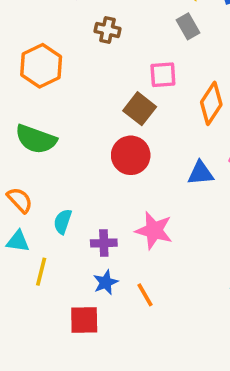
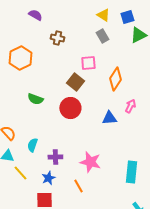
green semicircle: (36, 139) -> (35, 99), moved, size x0.7
pink star: (154, 230) -> (90, 162), moved
yellow line: (41, 272) -> (20, 173), turned -56
blue star: (106, 282) -> (48, 178), moved

